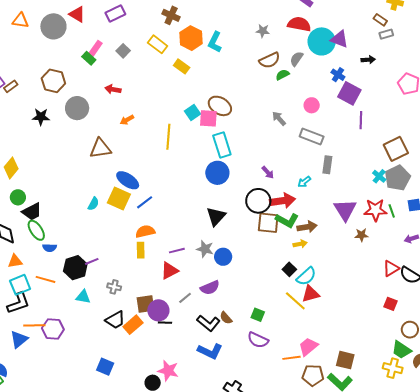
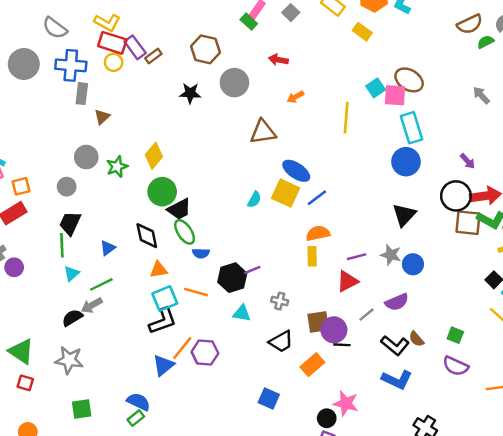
green circle: (18, 197) -> (162, 192), size x1.5
orange line: (34, 325) -> (182, 348), turned -50
orange rectangle: (133, 325) -> (312, 365), moved

